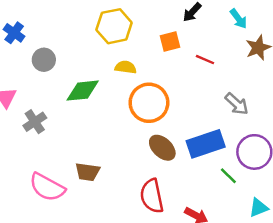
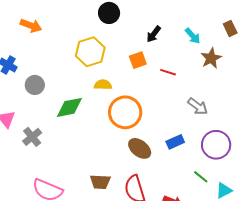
blue rectangle: (206, 144) -> (175, 142), size x0.6
brown trapezoid: (87, 172) -> (100, 182), moved
green line: (228, 176) -> (201, 177), moved

